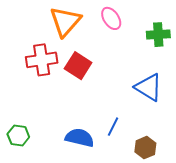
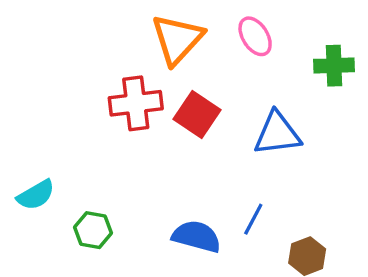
blue triangle: (149, 87) -> (277, 134), moved, turned -40

